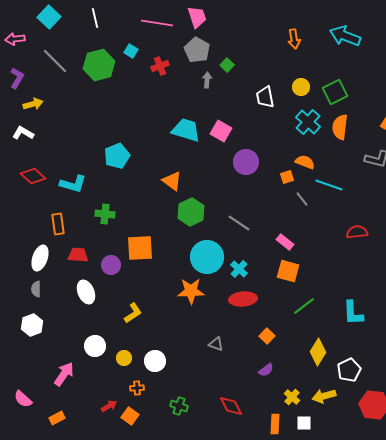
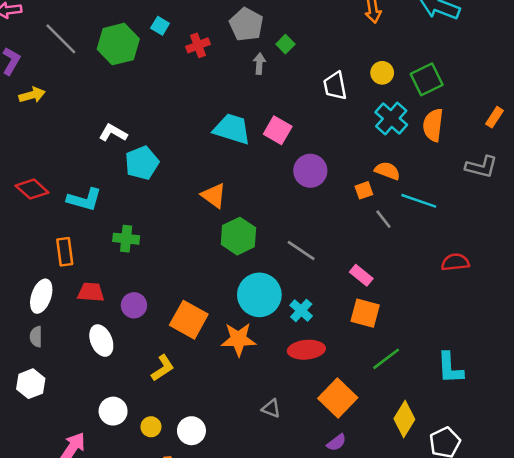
white L-shape: (23, 133) -> (113, 133), moved
orange square: (140, 248) -> (189, 320), moved, turned 32
orange square: (267, 336) -> (338, 398), size x1.8

